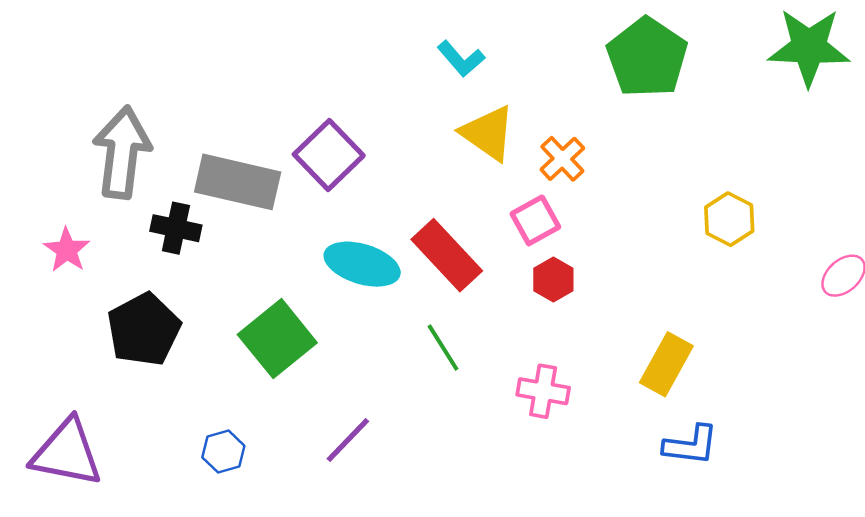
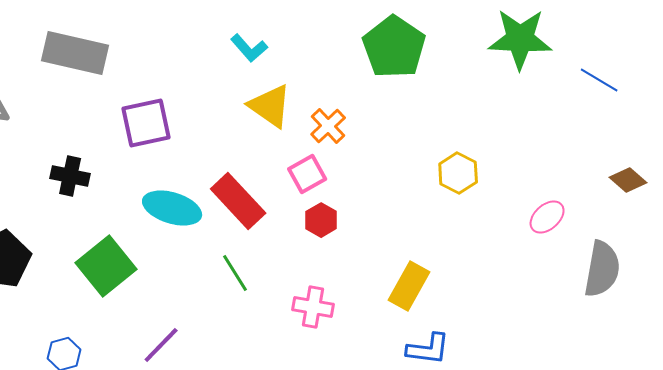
purple square: (329, 155) -> (146, 123), turned 32
gray rectangle: (238, 182) -> (75, 53), moved
black cross: (176, 228) -> (70, 176), moved

